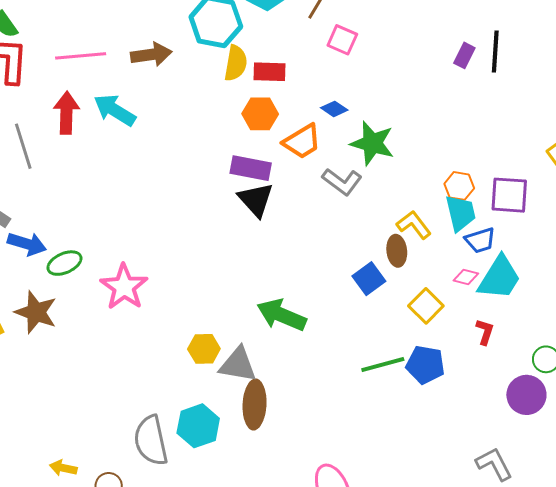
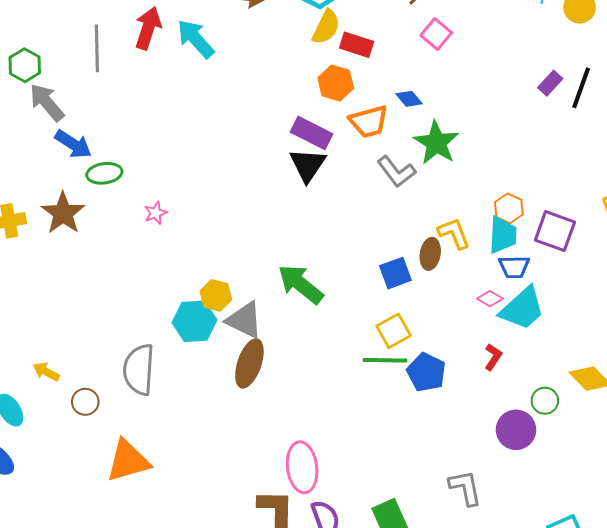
pink star: (124, 287) -> (156, 213), size x0.5
yellow square: (426, 306) -> (394, 331), moved
cyan hexagon: (198, 426) -> (194, 321), moved

